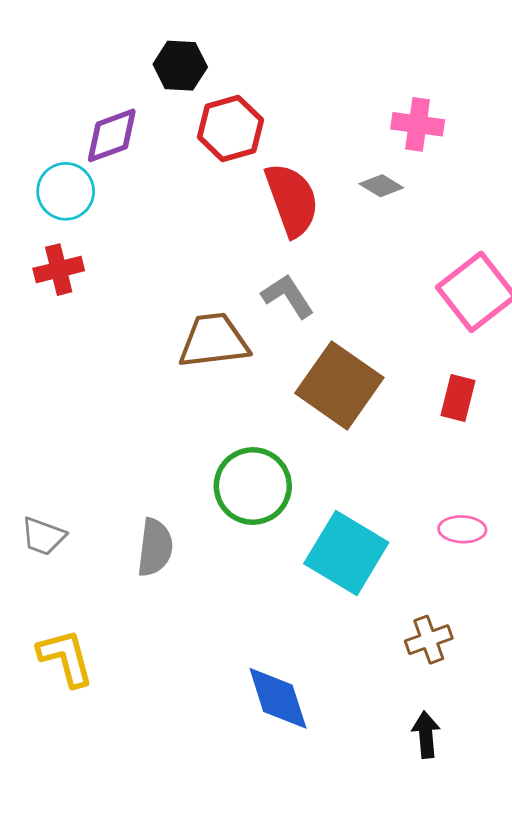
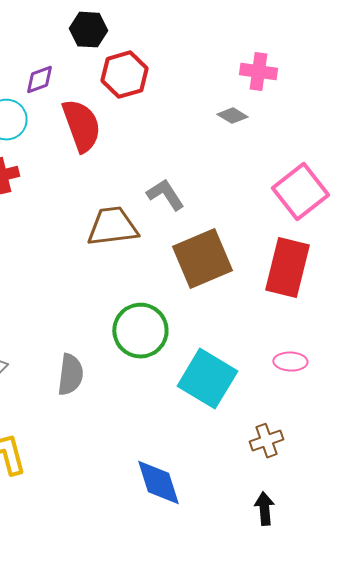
purple diamond: (112, 135) -> (39, 80), size x0.7
red semicircle: (292, 200) -> (81, 126), moved
brown square: (339, 385) -> (202, 259), turned 32
red rectangle: (458, 398) -> (287, 268), size x1.8

